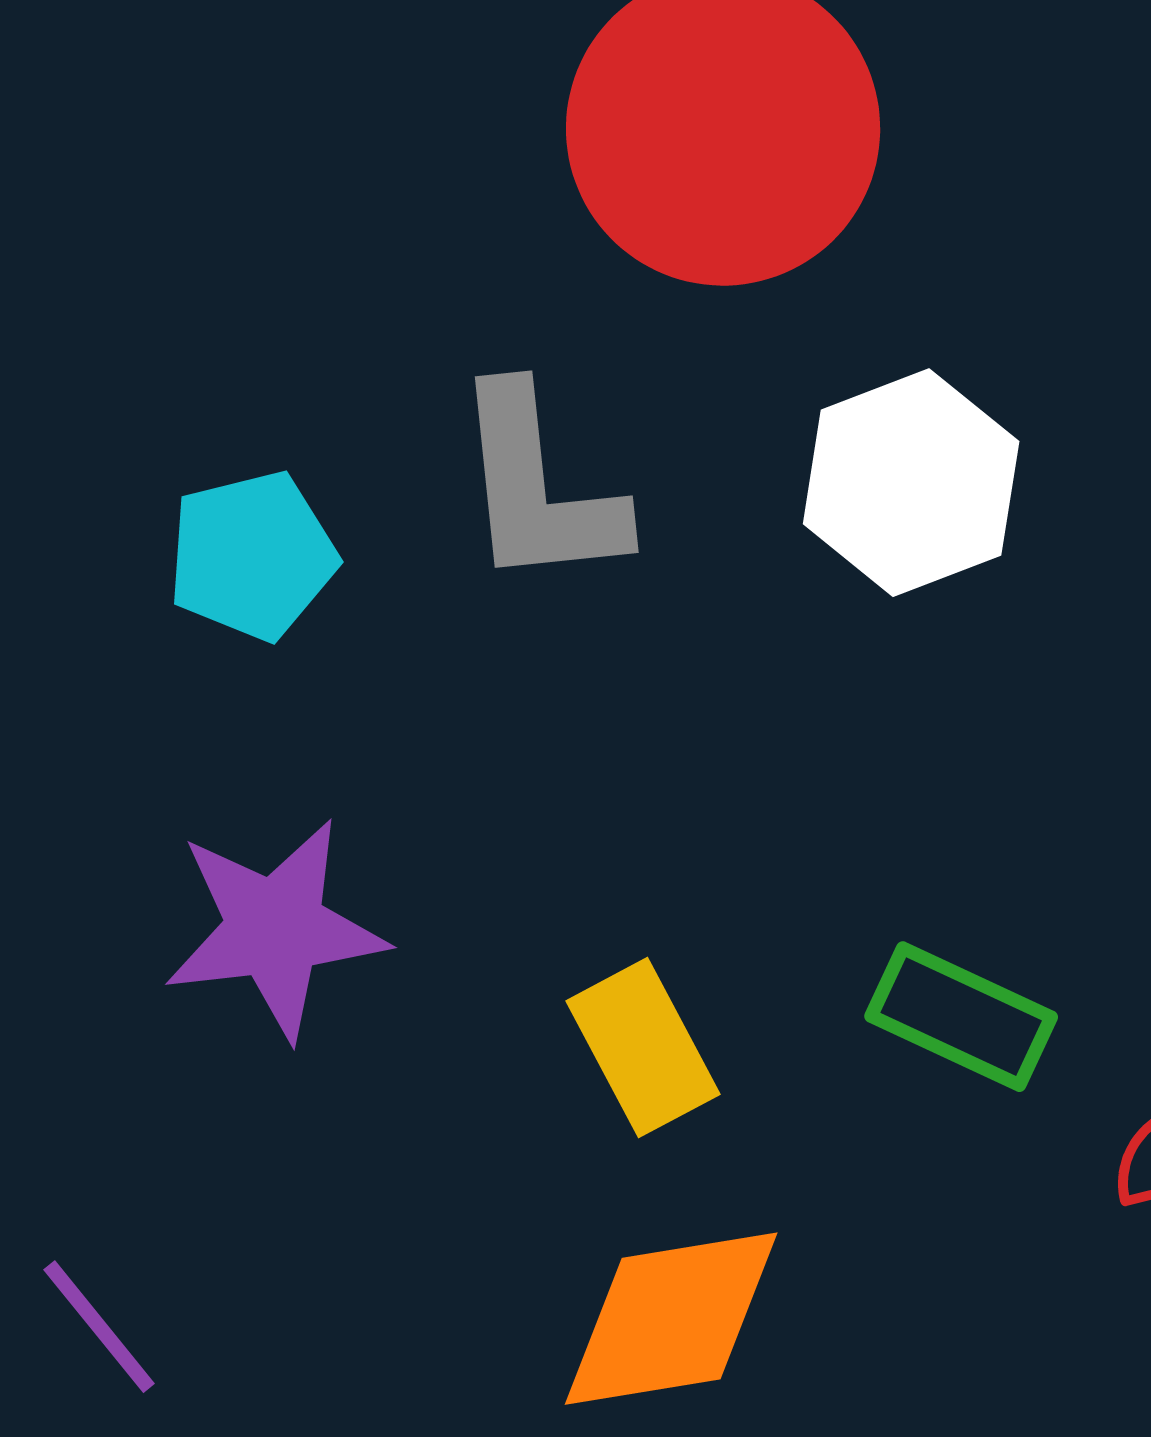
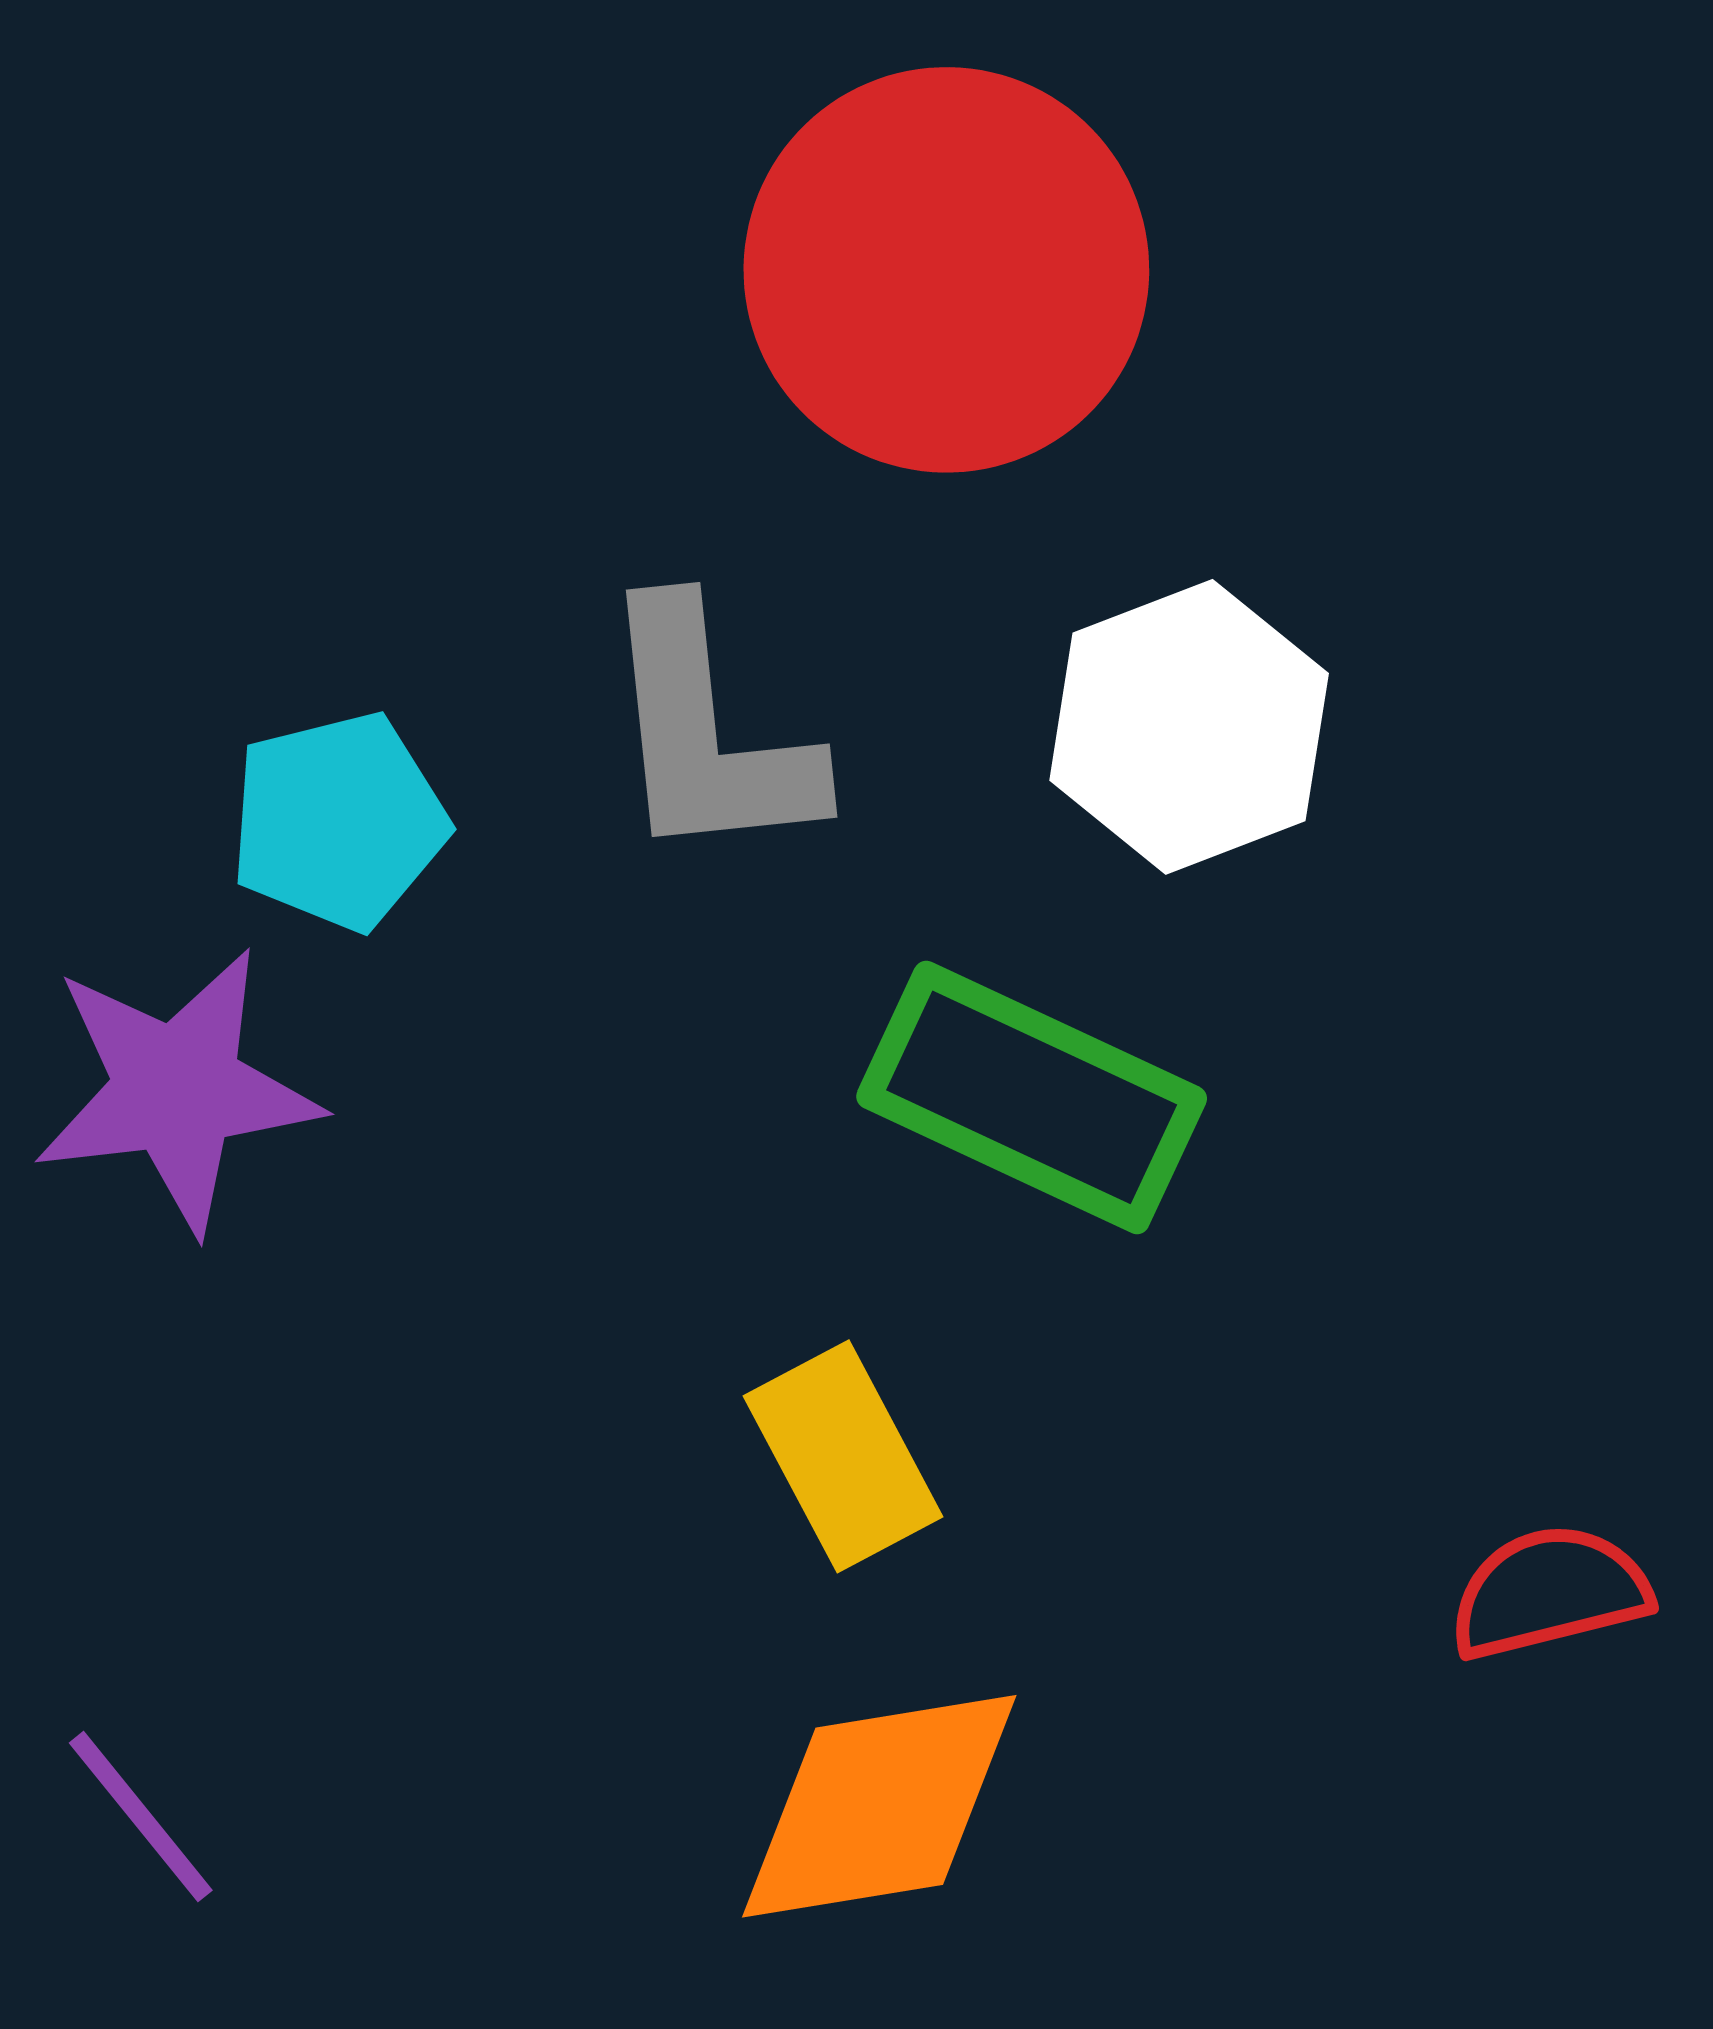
purple star: (275, 929) -> (177, 1090), moved
green rectangle: (961, 1017) -> (1032, 1097), moved, size x1.4

